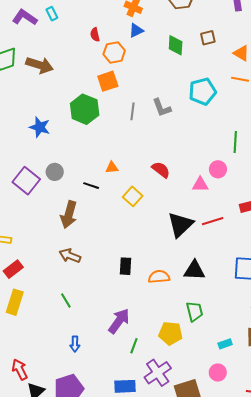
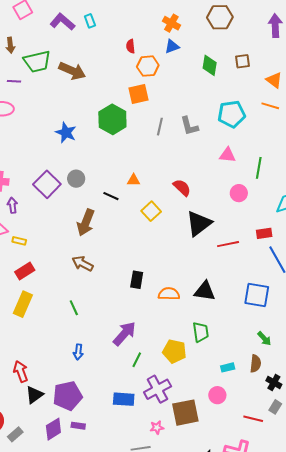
pink triangle: (200, 185) -> (227, 155), moved
black triangle: (180, 225) -> (199, 223), moved

